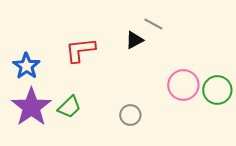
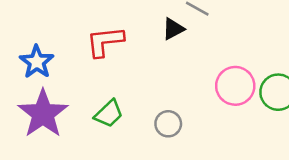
green trapezoid: (69, 107) -> (109, 114), moved

